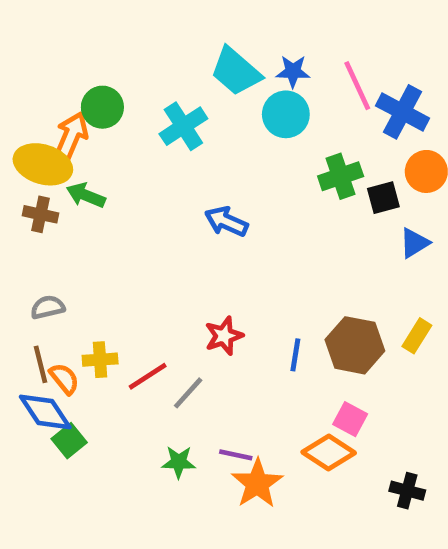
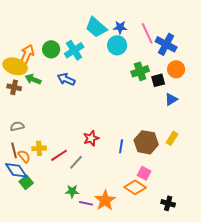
green circle: (102, 107) -> (51, 49), moved
blue arrow: (226, 221) -> (66, 79), moved
purple line: (236, 455) -> (86, 203), moved

